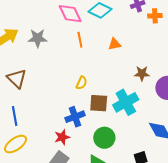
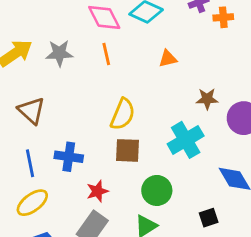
orange line: (80, 40) -> (106, 54), moved
yellow semicircle: (81, 83) -> (123, 114), size x1.6
brown square: (99, 103) -> (127, 150), moved
blue cross: (75, 117) -> (69, 157), moved, turned 30

